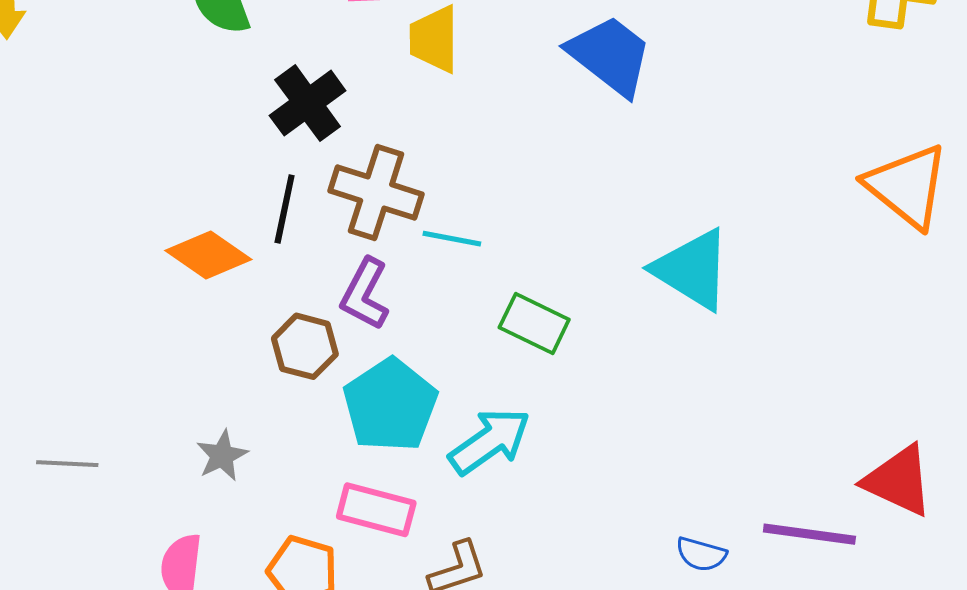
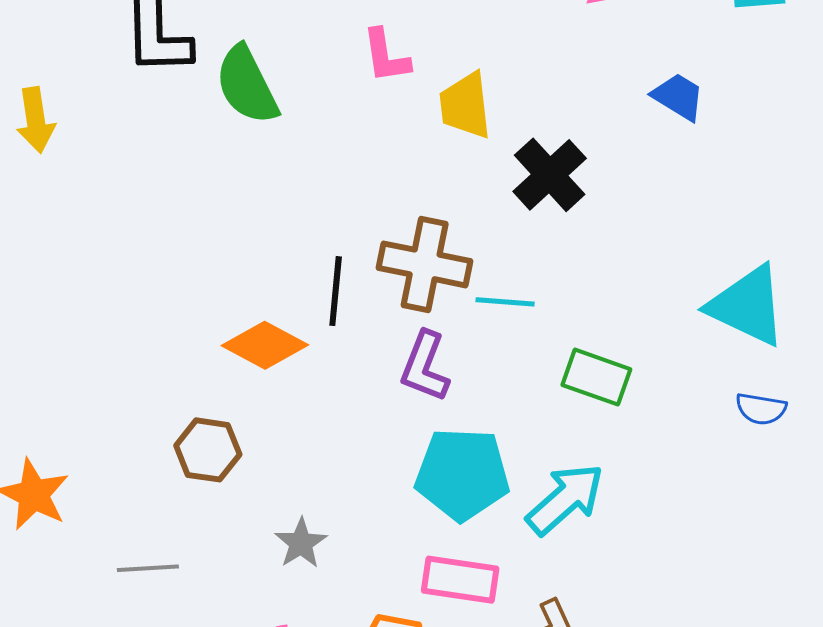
blue trapezoid: (610, 55) -> (678, 97), moved, size x0.6
black cross: (308, 103) -> (550, 175), moved
brown hexagon: (305, 346) -> (208, 450), moved
cyan pentagon: (390, 405) -> (462, 474), turned -30
blue semicircle: (701, 554) -> (761, 409), moved

